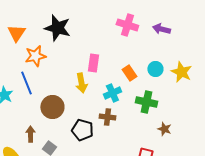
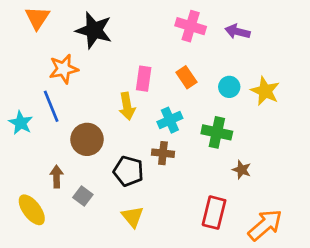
orange triangle: (16, 33) -> (37, 18), moved
orange rectangle: (129, 73) -> (186, 77), moved

